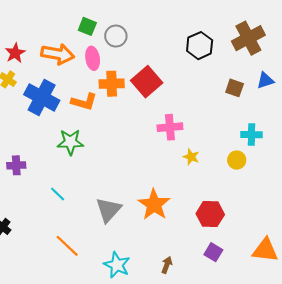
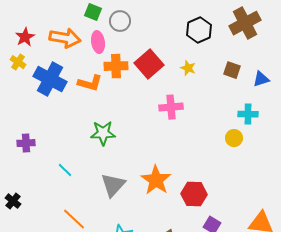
blue triangle: (265, 81) -> (261, 79), moved
green star: (70, 142) -> (103, 133), moved
yellow star: (191, 157) -> (188, 68), moved
red hexagon: (210, 214) -> (194, 194), moved

